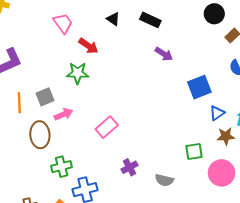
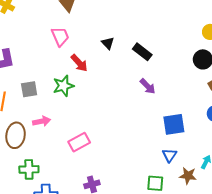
green star: (78, 73) -> (63, 86), turned -30
gray square: (45, 97) -> (29, 89), moved
blue triangle: (217, 113) -> (169, 155), moved, turned -35

